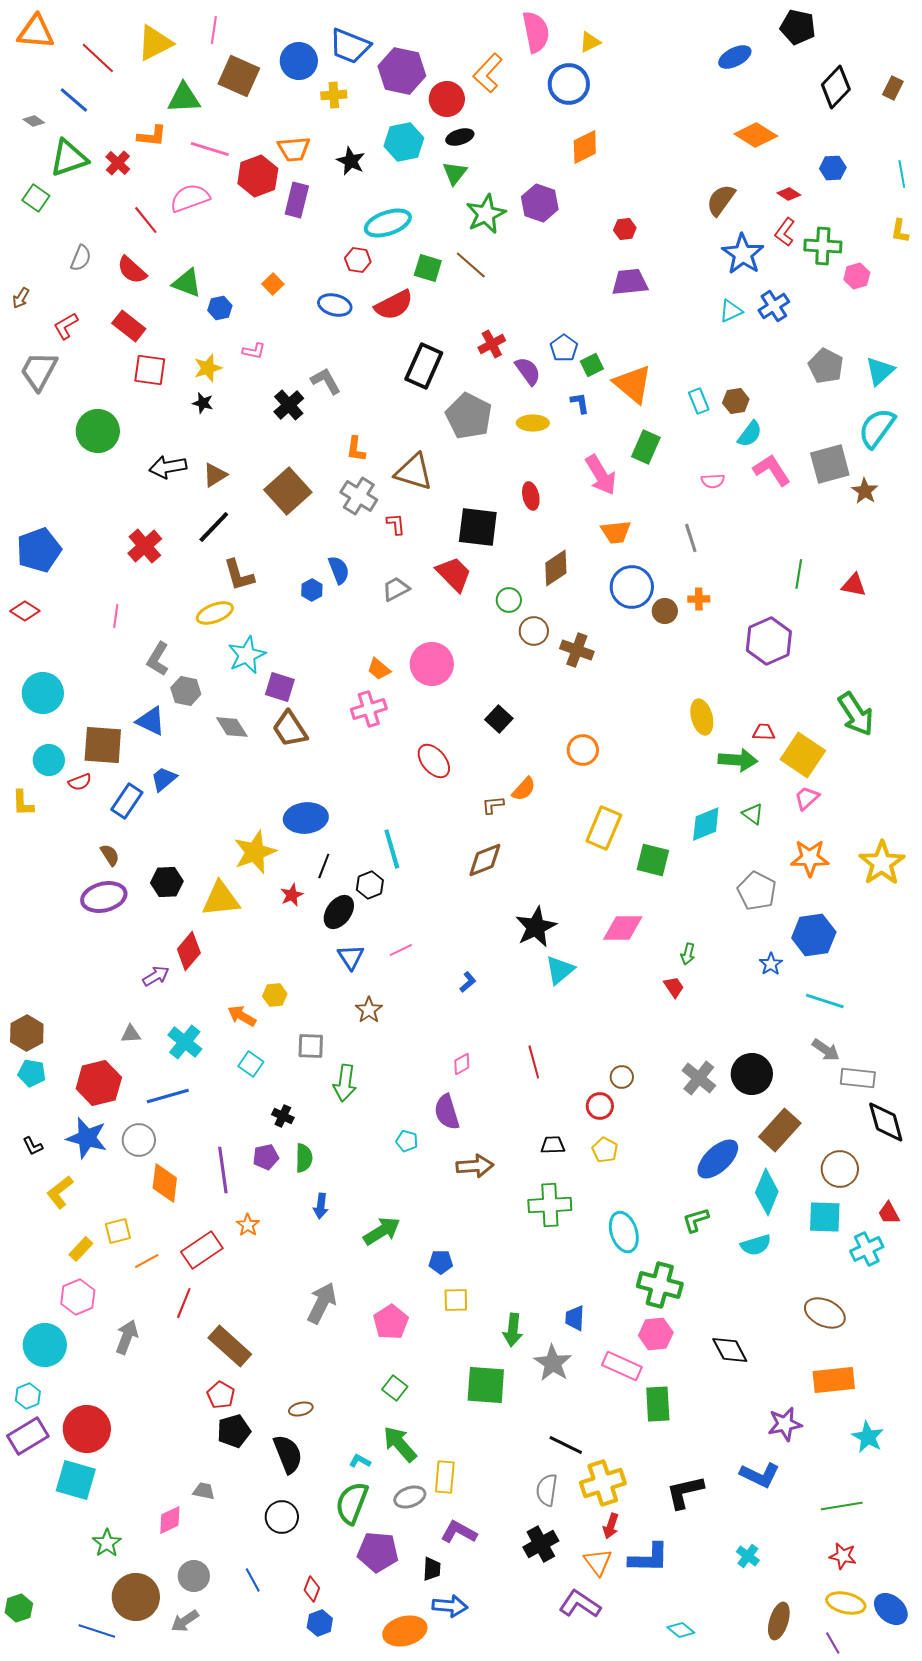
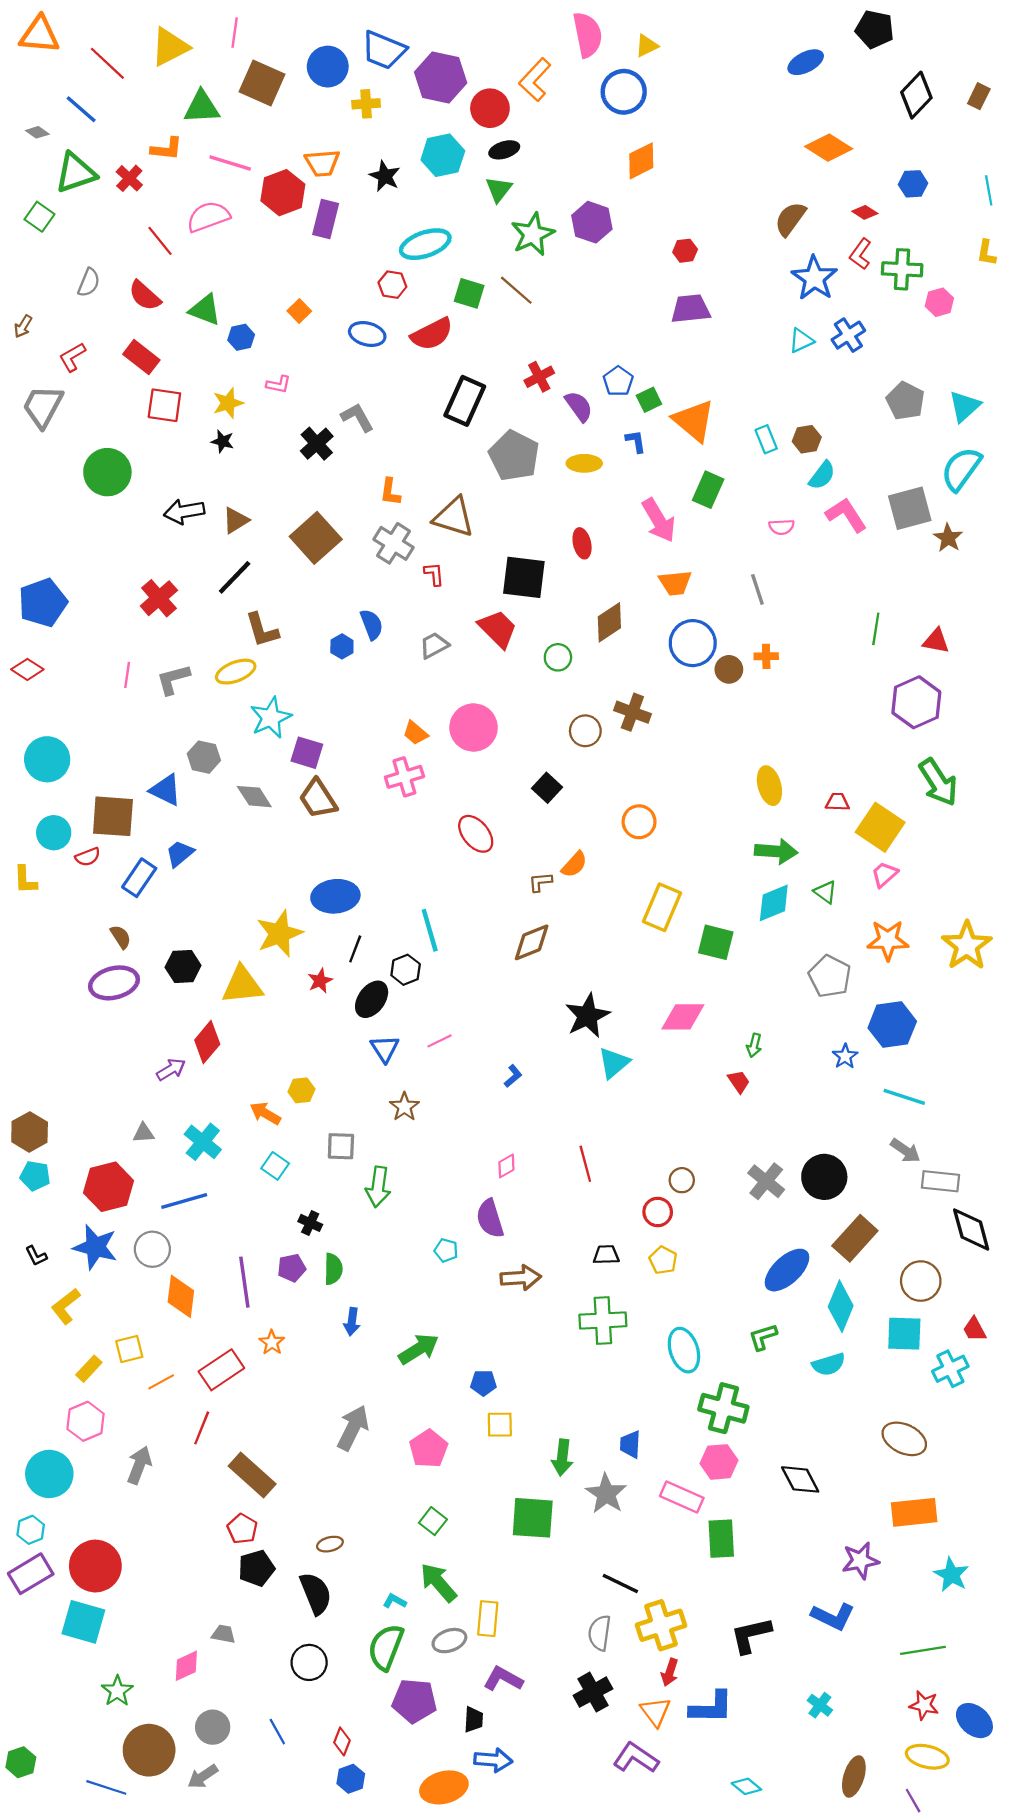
brown circle: (534, 631) -> (585, 731), moved
purple hexagon: (769, 641) -> (916, 702), moved
gray L-shape: (158, 659) -> (173, 679), moved, turned 44
green arrow: (738, 760) -> (776, 851), moved
blue ellipse: (891, 1609) -> (974, 1721), moved

